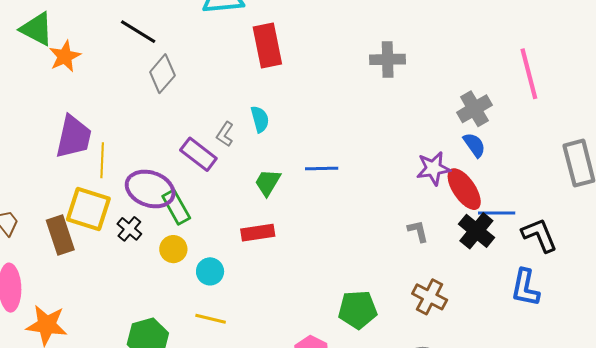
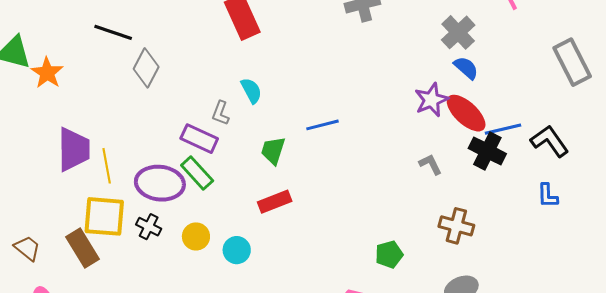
green rectangle: (176, 207) -> (197, 173), moved
blue L-shape: (525, 288) -> (548, 196), size x0.7
green pentagon: (358, 310) -> (389, 254), size x0.7

